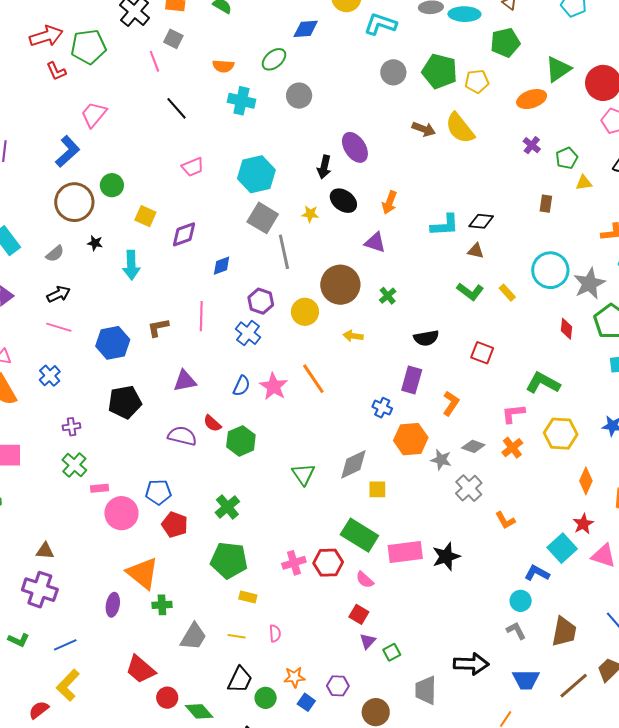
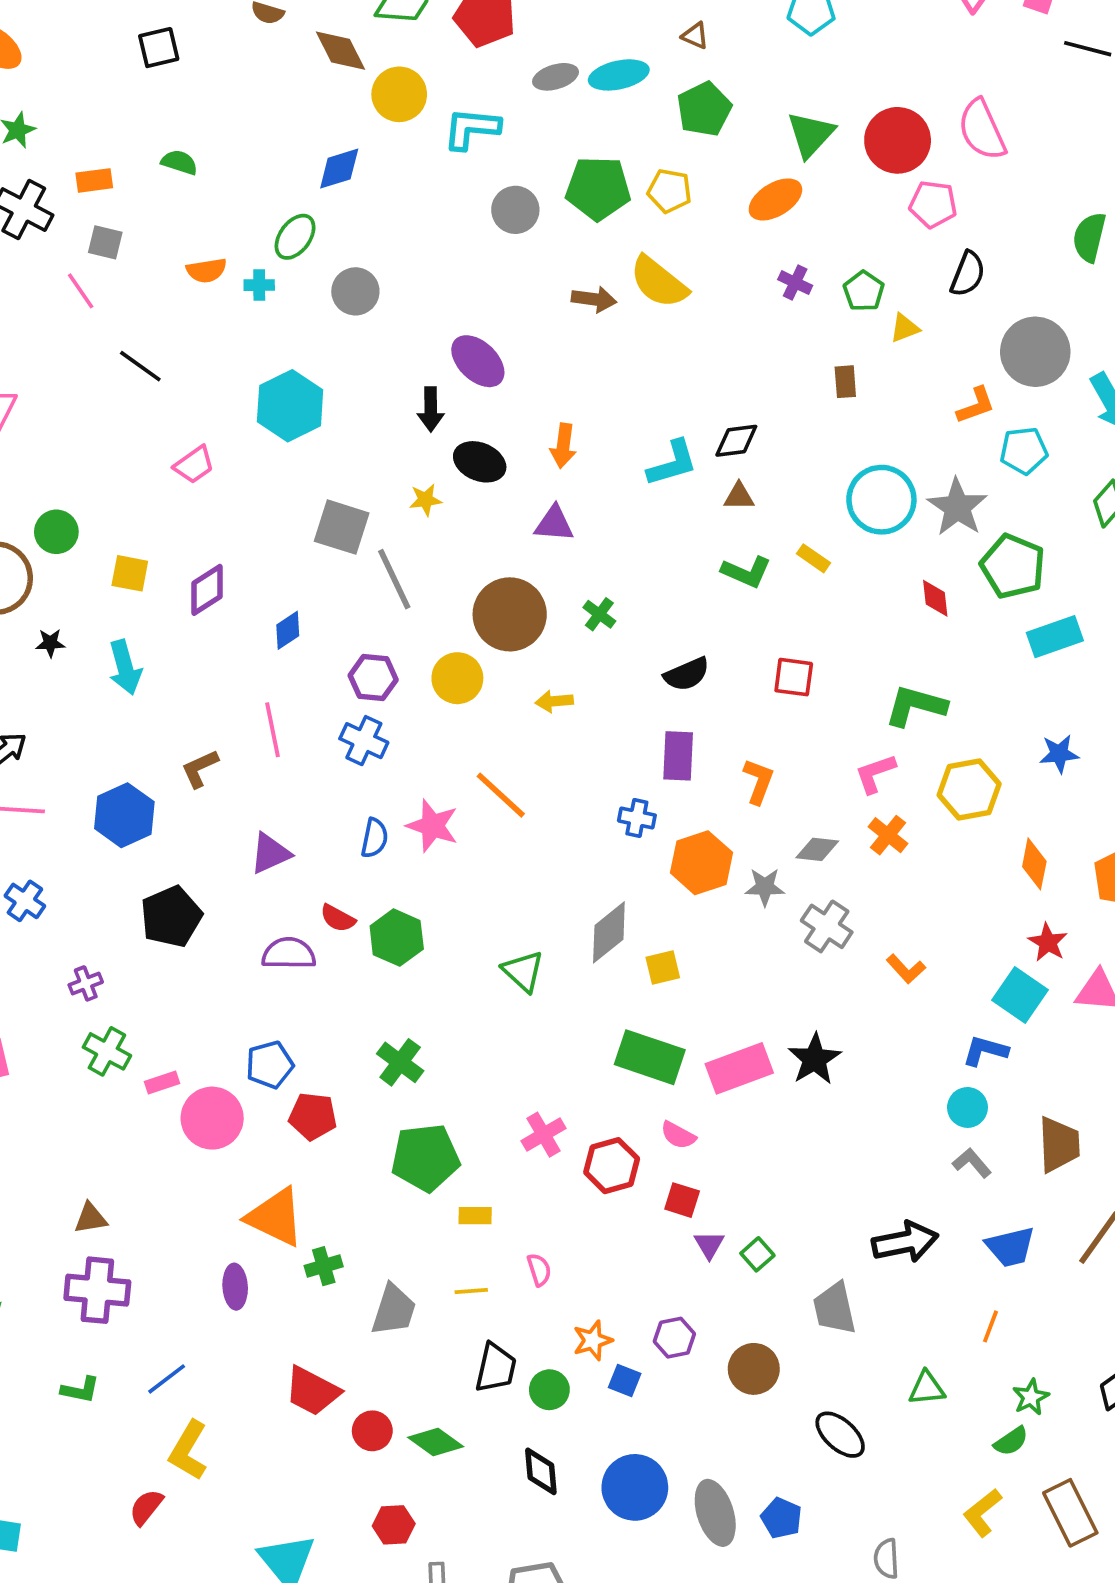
yellow pentagon: (477, 81) -> (670, 191), turned 30
cyan cross: (241, 101) -> (259, 285), moved, size x0.6
cyan hexagon: (256, 174) -> (290, 406), moved
red hexagon: (328, 563) -> (612, 1166), moved

